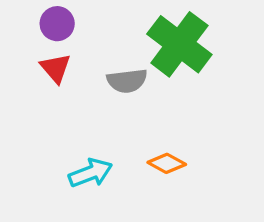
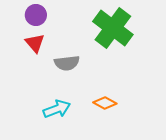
gray semicircle: (127, 81) -> (67, 63), moved

